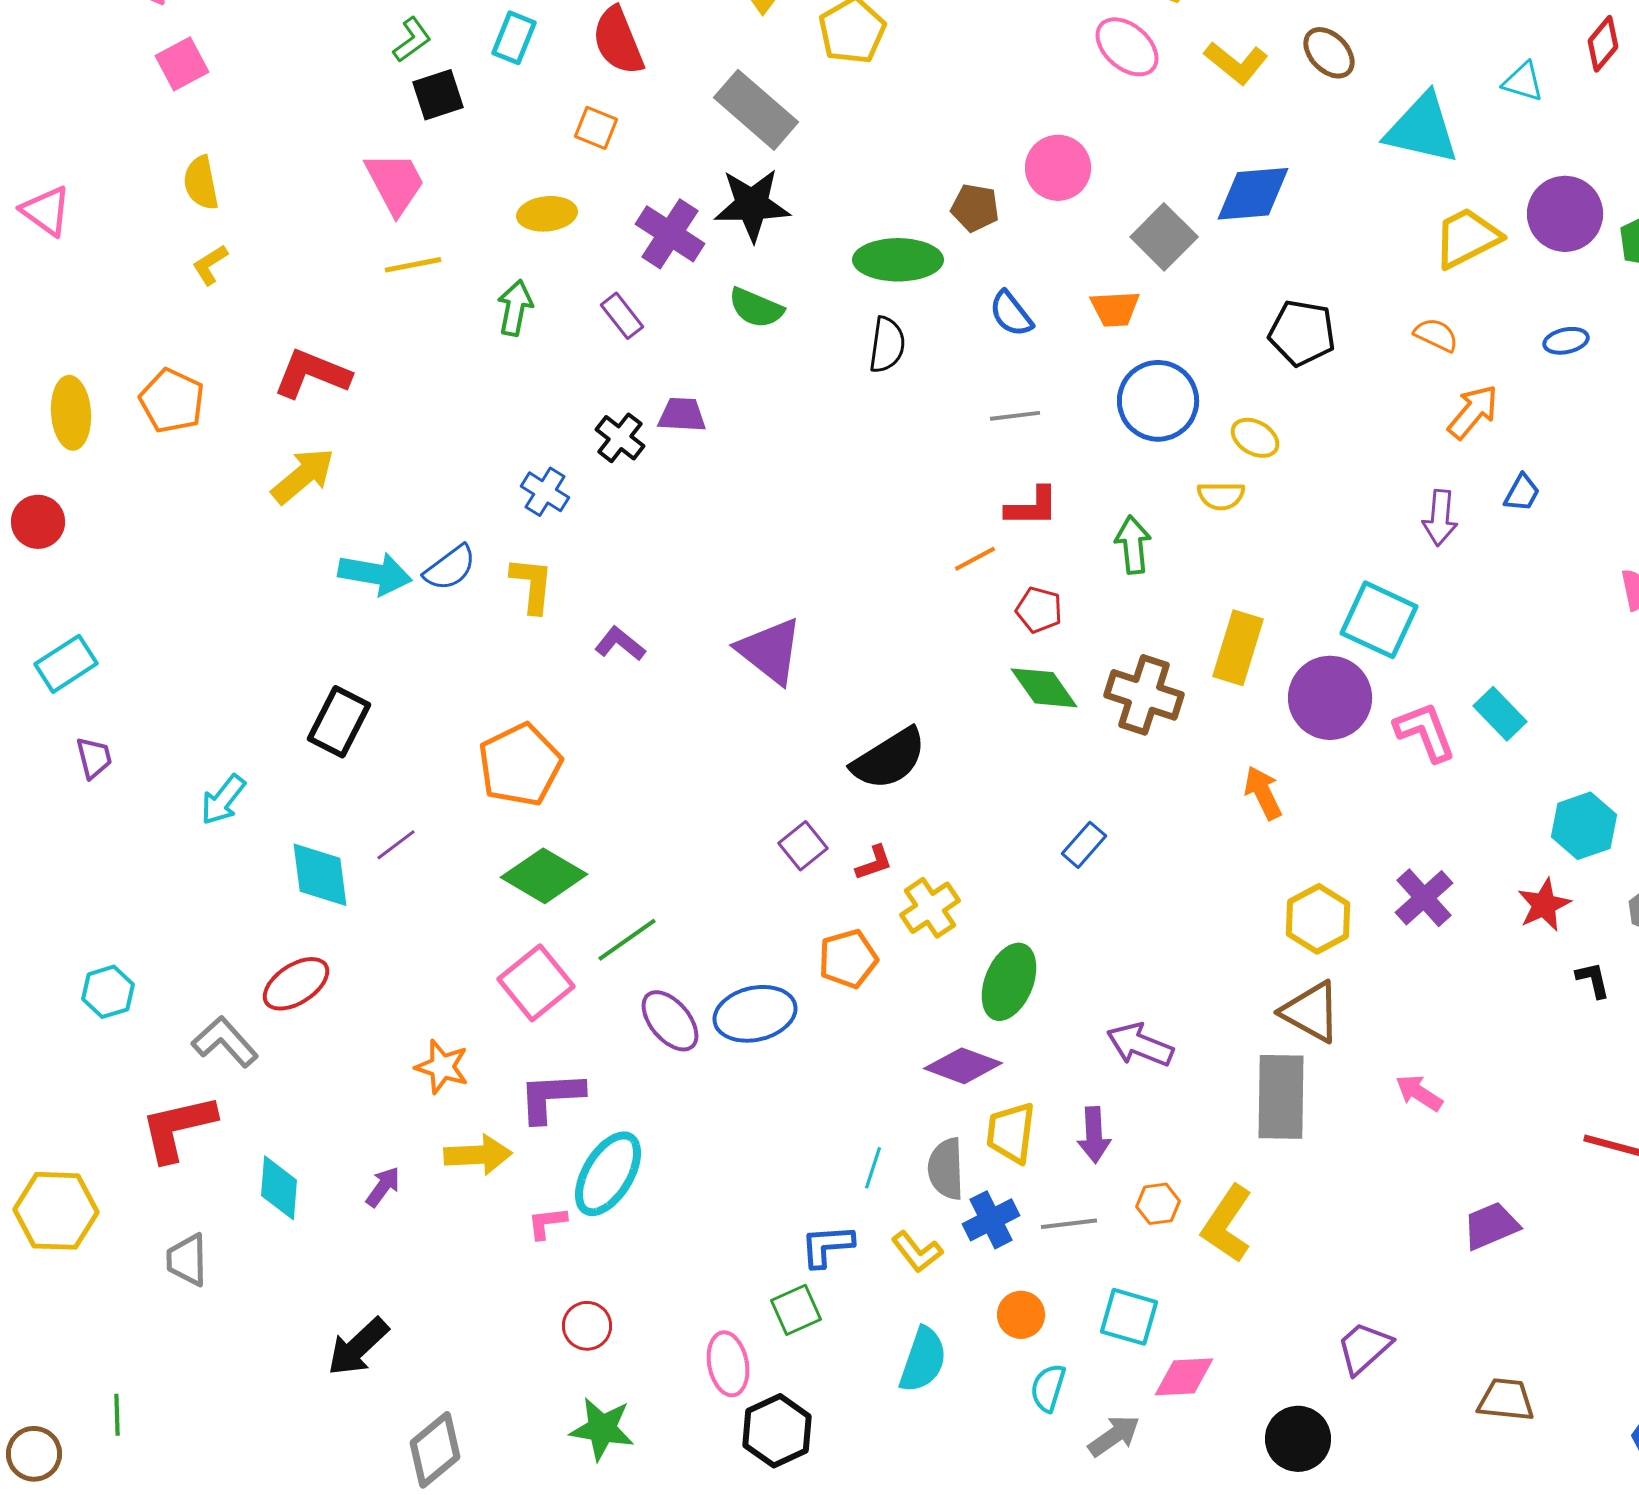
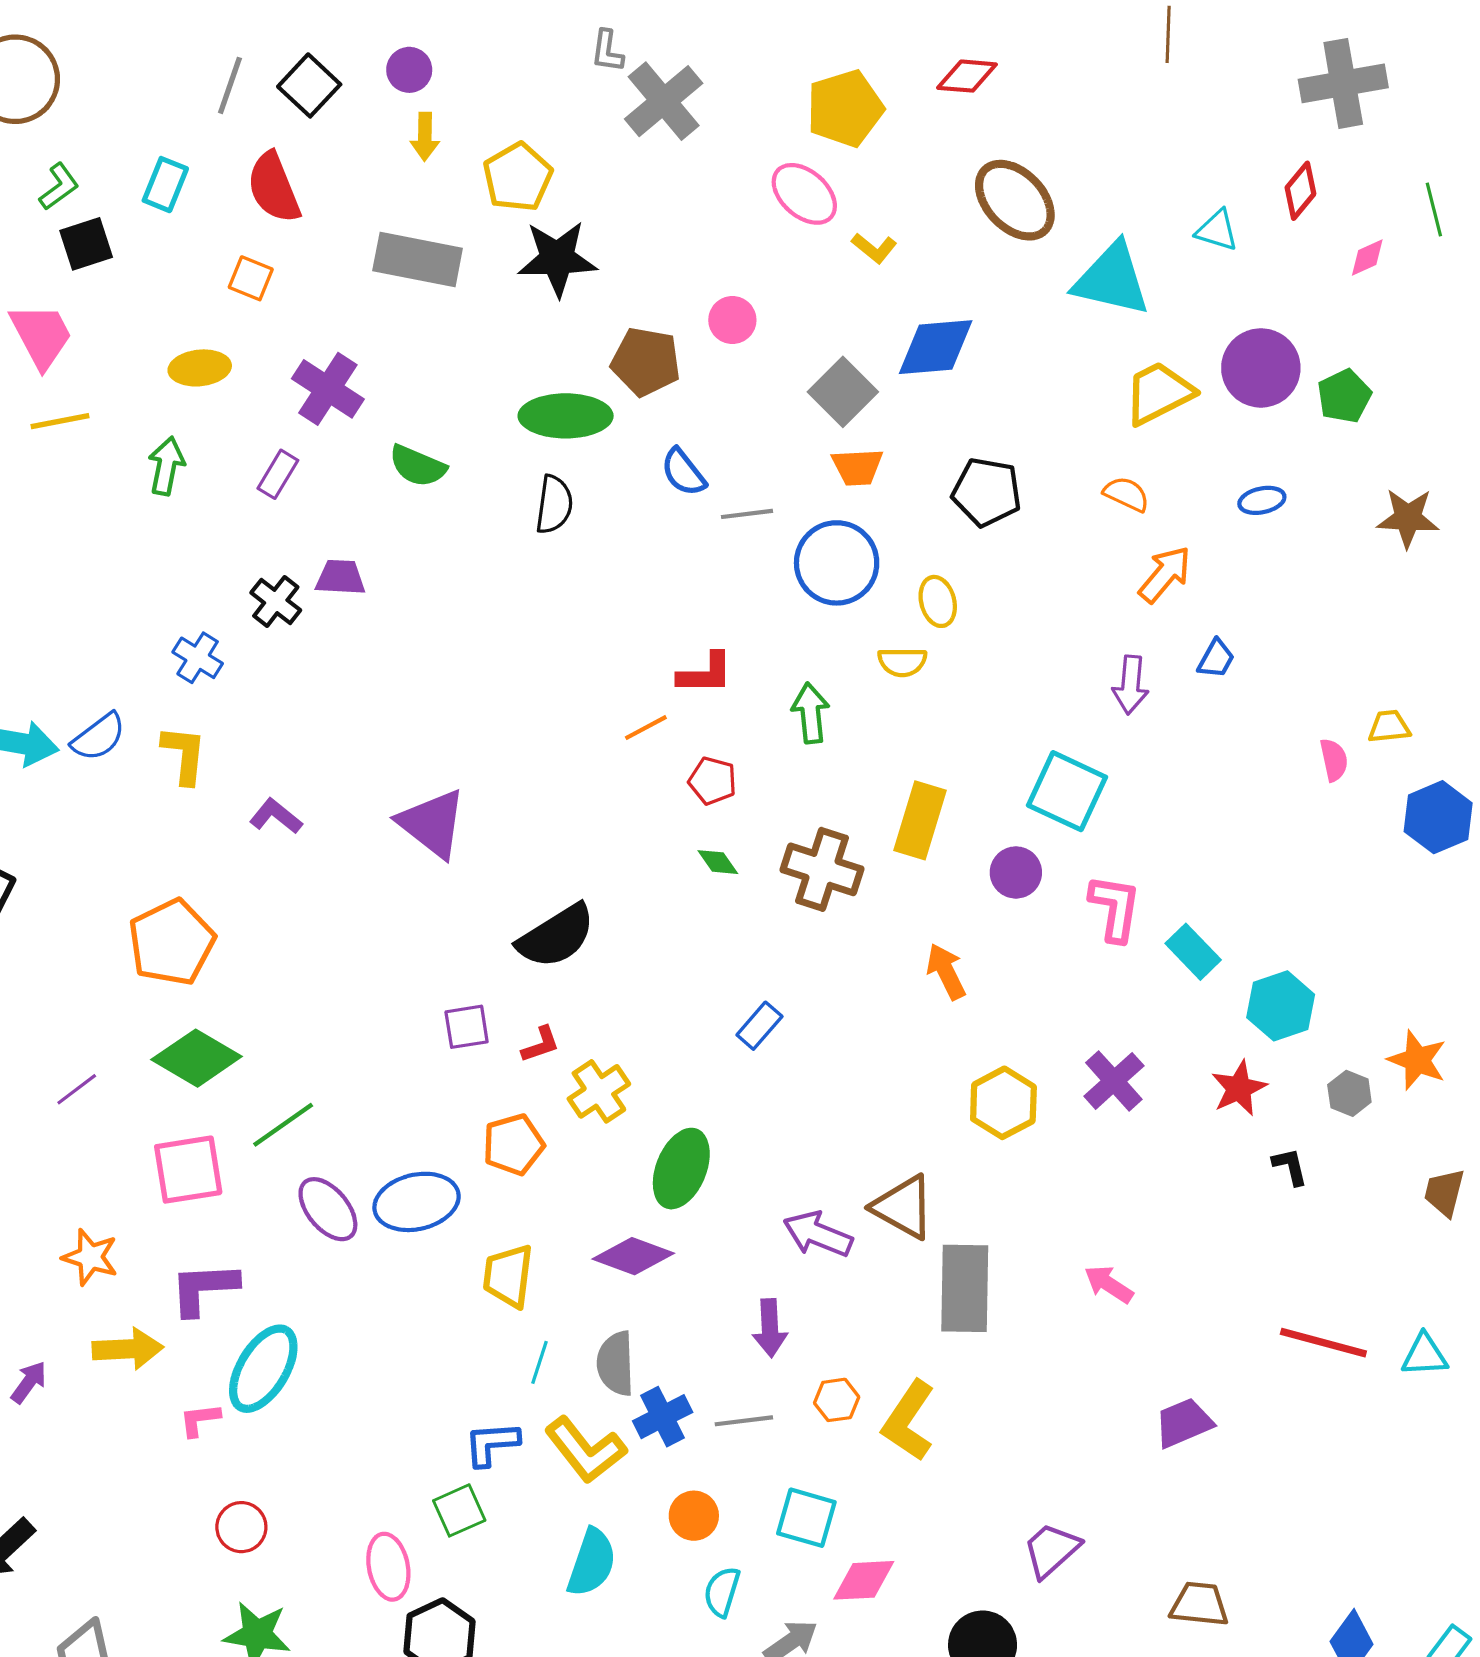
brown ellipse: (1329, 53) -> (1015, 200), size x1.5
yellow L-shape: (1236, 63) -> (874, 248), moved, size x0.7
gray rectangle: (756, 110) -> (418, 260), turned -30
pink circle: (1058, 168) -> (732, 320), size x0.7
black star: (752, 205) -> (557, 259), moved
brown pentagon: (975, 208) -> (646, 362), size x1.4
orange trapezoid: (1115, 309) -> (857, 467), moved
purple rectangle: (622, 316) -> (278, 474), turned 69
gray line: (1015, 416) -> (747, 514), moved
yellow ellipse: (1255, 438) -> (938, 601), turned 45
green diamond: (1044, 688) -> (718, 862), size x0.6
purple circle: (1330, 698) -> (1016, 872), size x0.6
cyan rectangle: (1500, 714) -> (1193, 952), moved
pink L-shape: (1425, 732) -> (1115, 908), turned 30
purple line: (396, 845) -> (77, 1089), moved
purple square: (803, 846) -> (467, 1027), turned 30
pink square: (536, 983) -> (188, 1170), turned 30
brown triangle: (1311, 1012) -> (903, 1207), moved
yellow trapezoid: (1011, 1133) -> (508, 1276), moved
yellow L-shape: (917, 1252) -> (585, 1450), size x1.5

